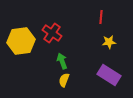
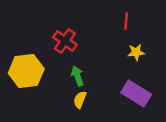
yellow hexagon: (21, 41) -> (26, 71), moved

